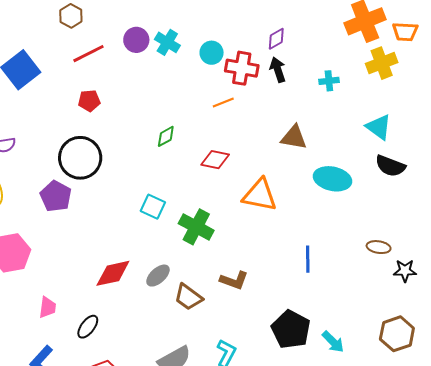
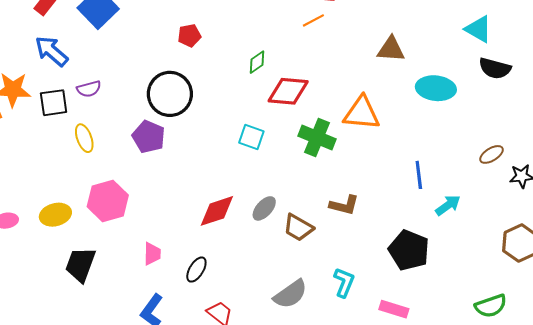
red pentagon: (89, 101) -> (189, 35), moved
red diamond: (215, 160) -> (288, 91), moved, size x1.4
green cross: (196, 227) -> (317, 137), moved
brown ellipse: (379, 247) -> (492, 154), turned -35
cyan arrow: (333, 342) -> (448, 205), moved, turned -75

